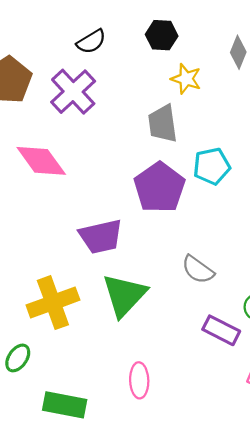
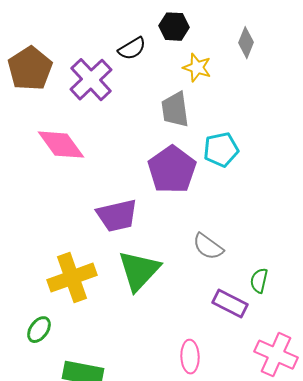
black semicircle: (91, 42) -> (132, 49), moved
pink ellipse: (139, 380) -> (190, 357), moved

